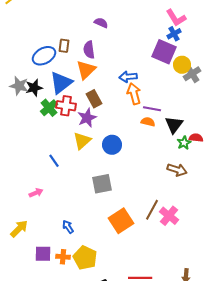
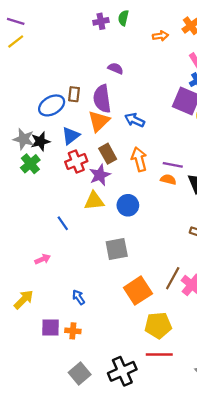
purple semicircle: (89, 50) -> (102, 99), size x1.4
blue arrow: (128, 77) -> (135, 120), moved, turned 30
blue triangle: (61, 83) -> (71, 136), size x0.7
orange arrow: (134, 94) -> (139, 159), moved
red cross: (66, 106) -> (76, 162), turned -30
green cross: (49, 108) -> (30, 164), moved
yellow triangle: (82, 141) -> (94, 201), turned 36
yellow pentagon: (85, 258) -> (158, 325), moved, turned -30

